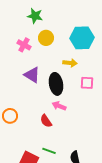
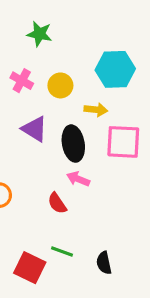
yellow circle: (46, 38) -> (60, 85), moved
pink square: (87, 83) -> (123, 142), size x1.6

